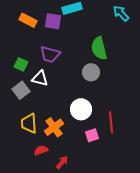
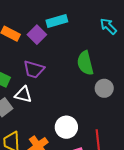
purple square: (53, 21) -> (37, 35), turned 36
gray circle: (91, 72) -> (104, 88), moved

